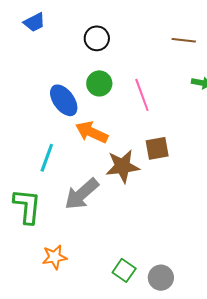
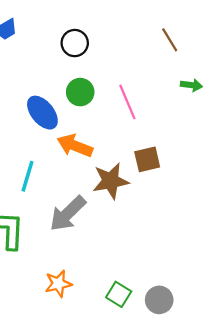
brown line: (184, 40) -> (170, 40), turned 55
orange star: (55, 257) -> (58, 284), moved

